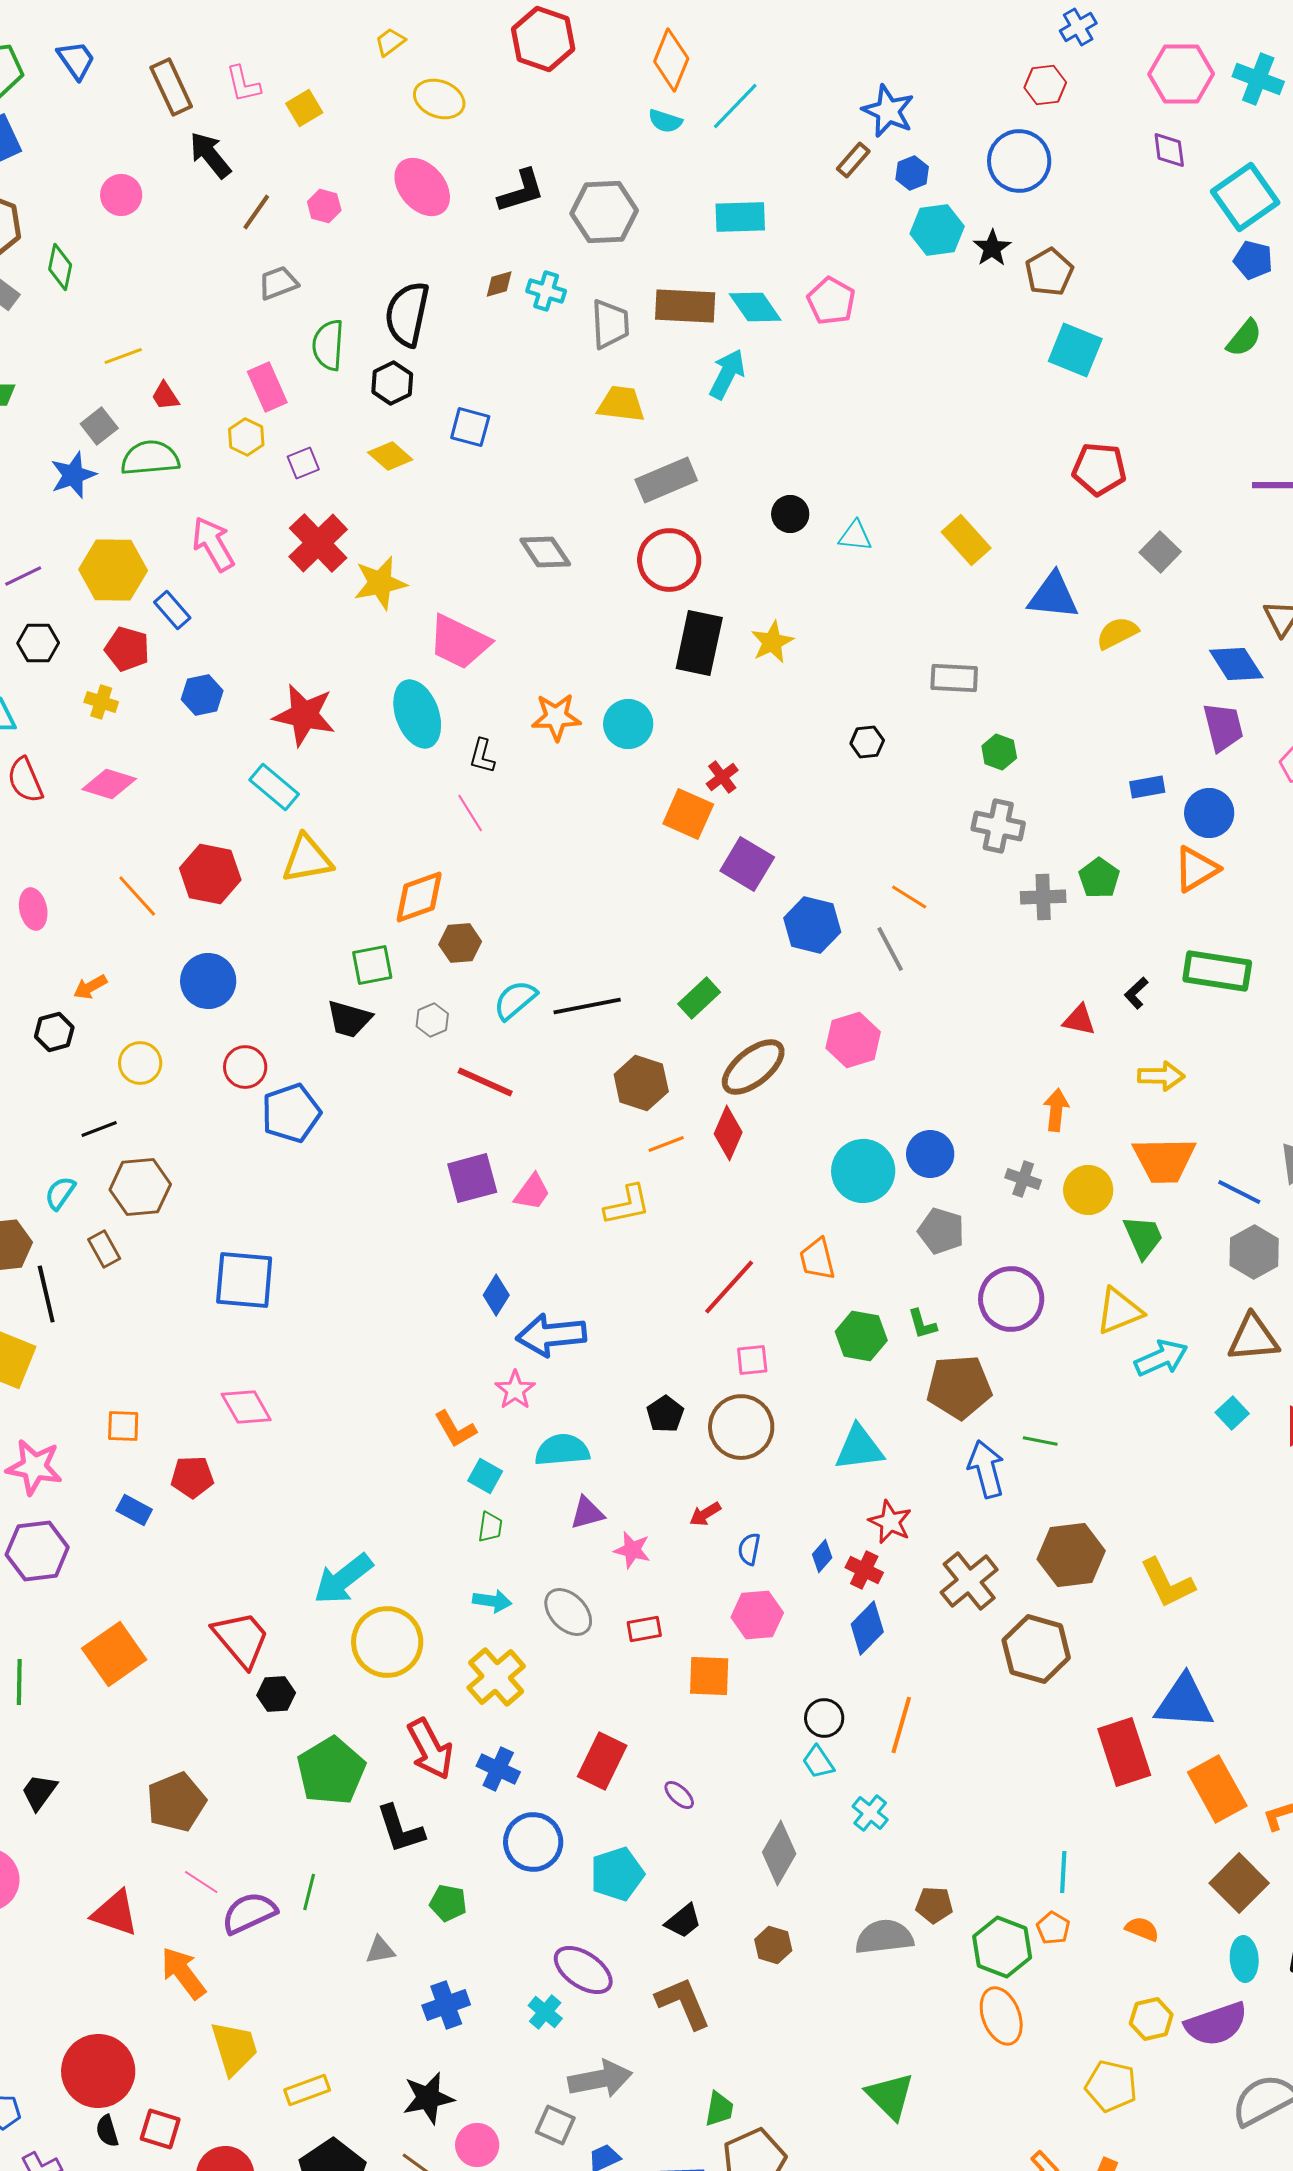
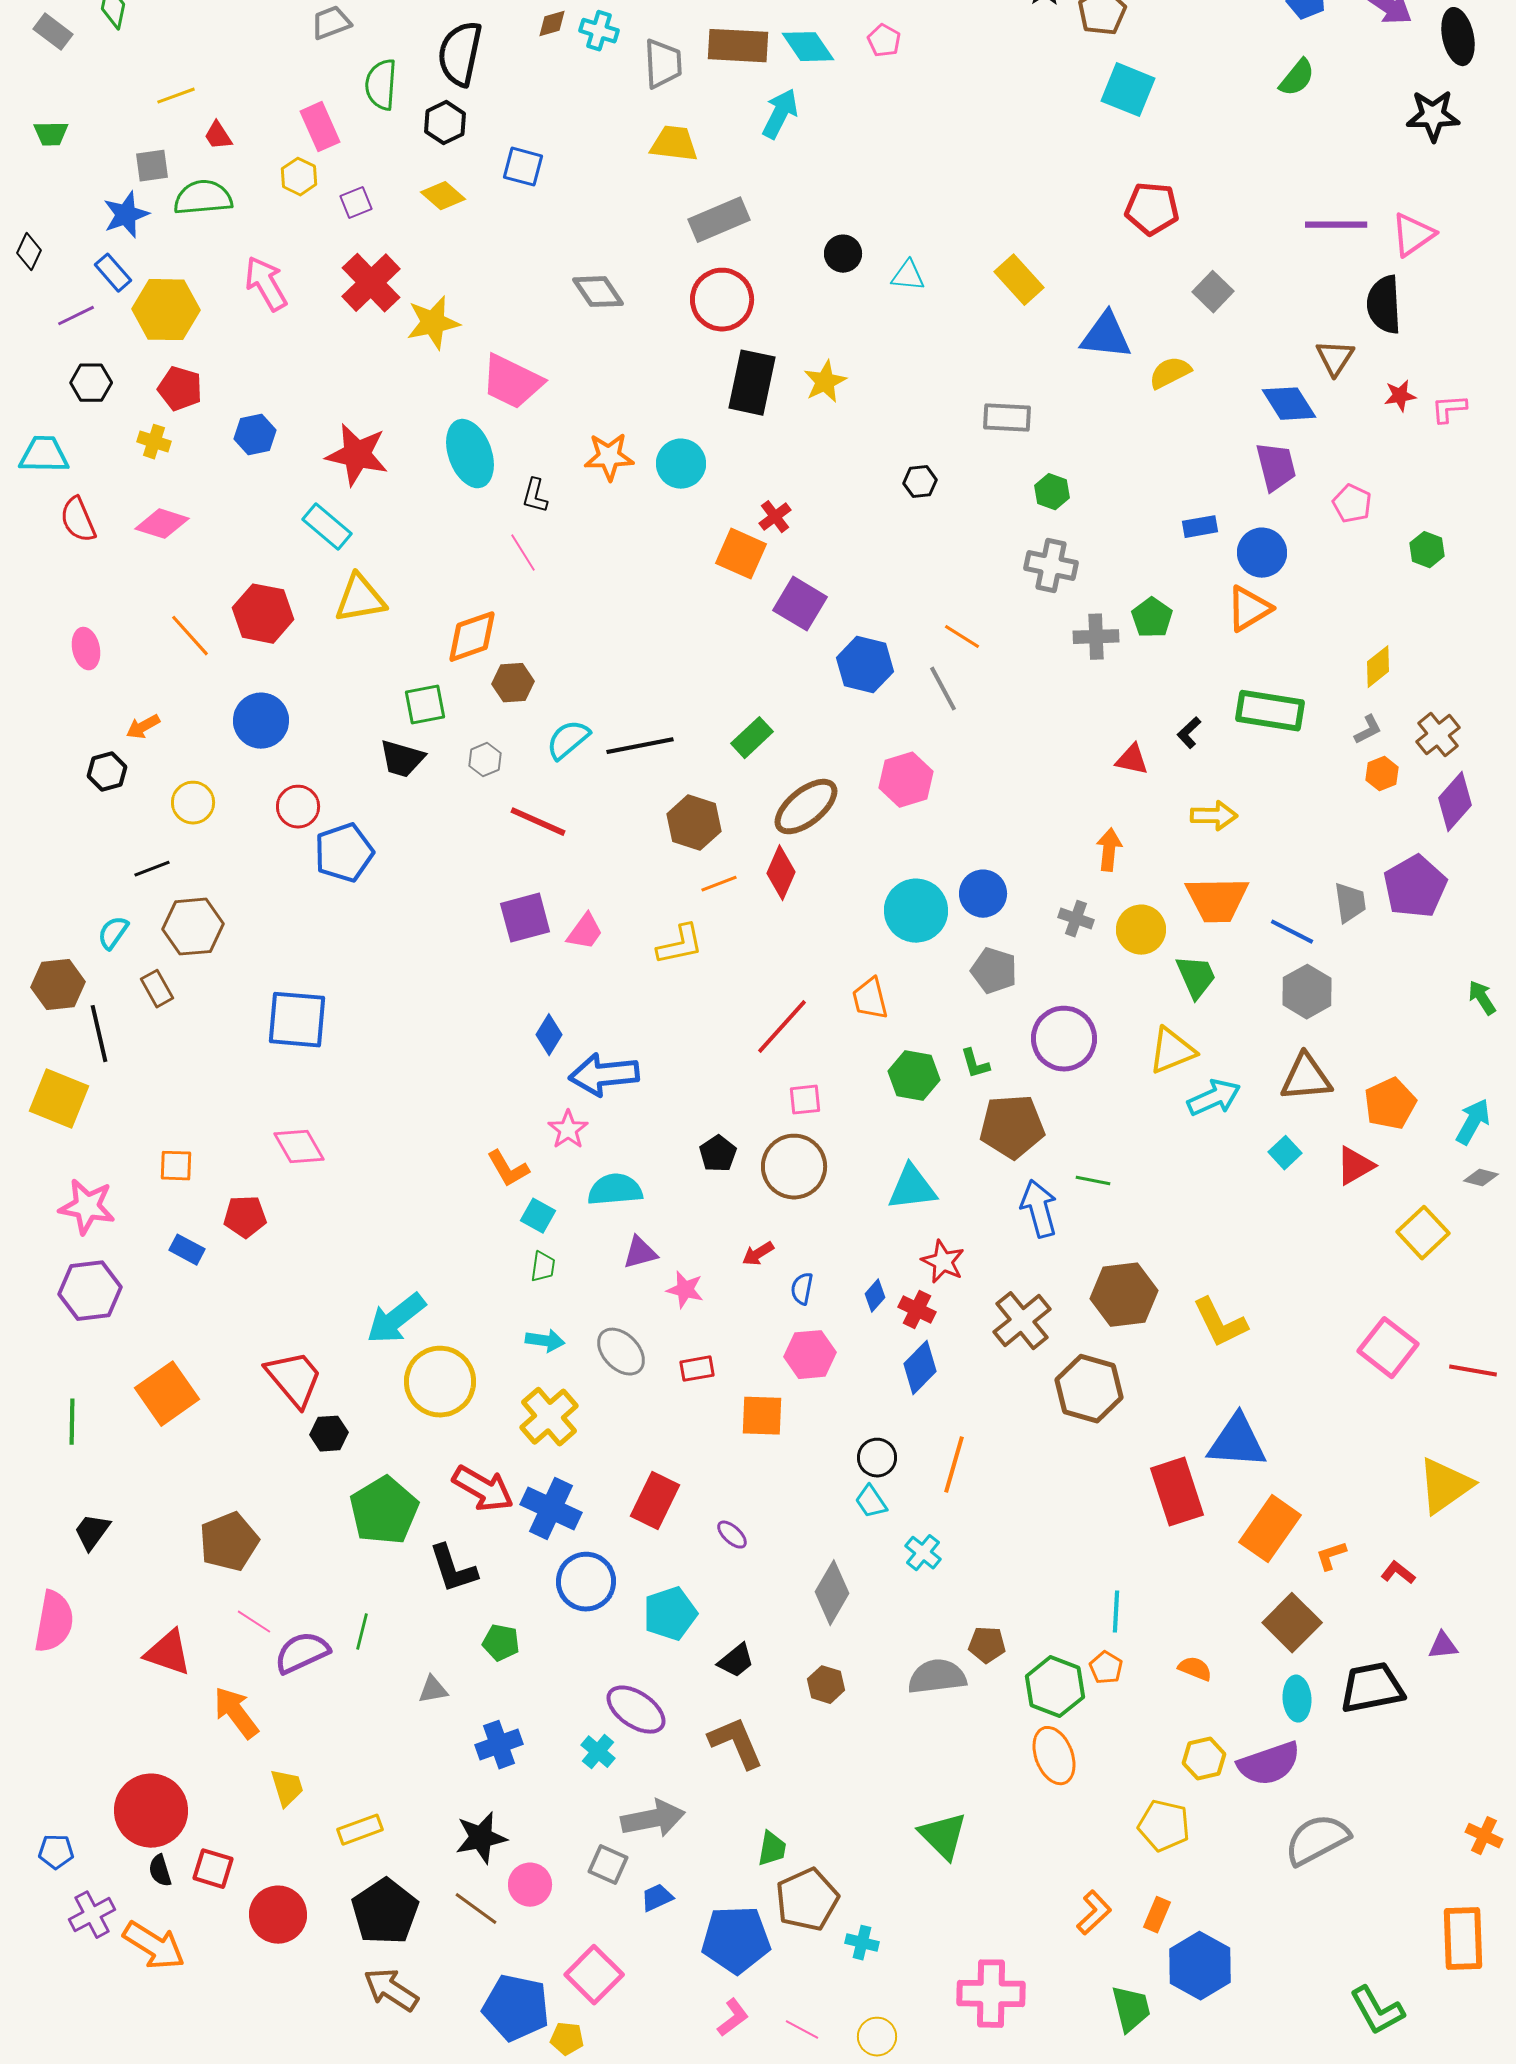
pink pentagon: (831, 301) -> (884, 41), size x0.7
gray square: (99, 426) -> (152, 166), turned 30
blue rectangle: (172, 610) -> (113, 273), moved
red arrow: (430, 1749) -> (483, 1489), turned -32
blue cross: (498, 1769) -> (551, 1509), size x1.4
orange rectangle: (1217, 1789) -> (1270, 1529), turned 64
yellow trapezoid: (234, 2048) -> (287, 1788), size x0.7

